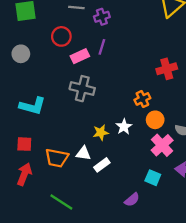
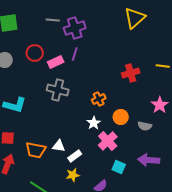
purple cross: (102, 17) -> (75, 28), size x1.5
red circle: (61, 36) -> (35, 53), moved
orange cross: (142, 99) -> (99, 99), moved
yellow star: (101, 133) -> (73, 175), moved
pink cross: (162, 145) -> (108, 141), moved

